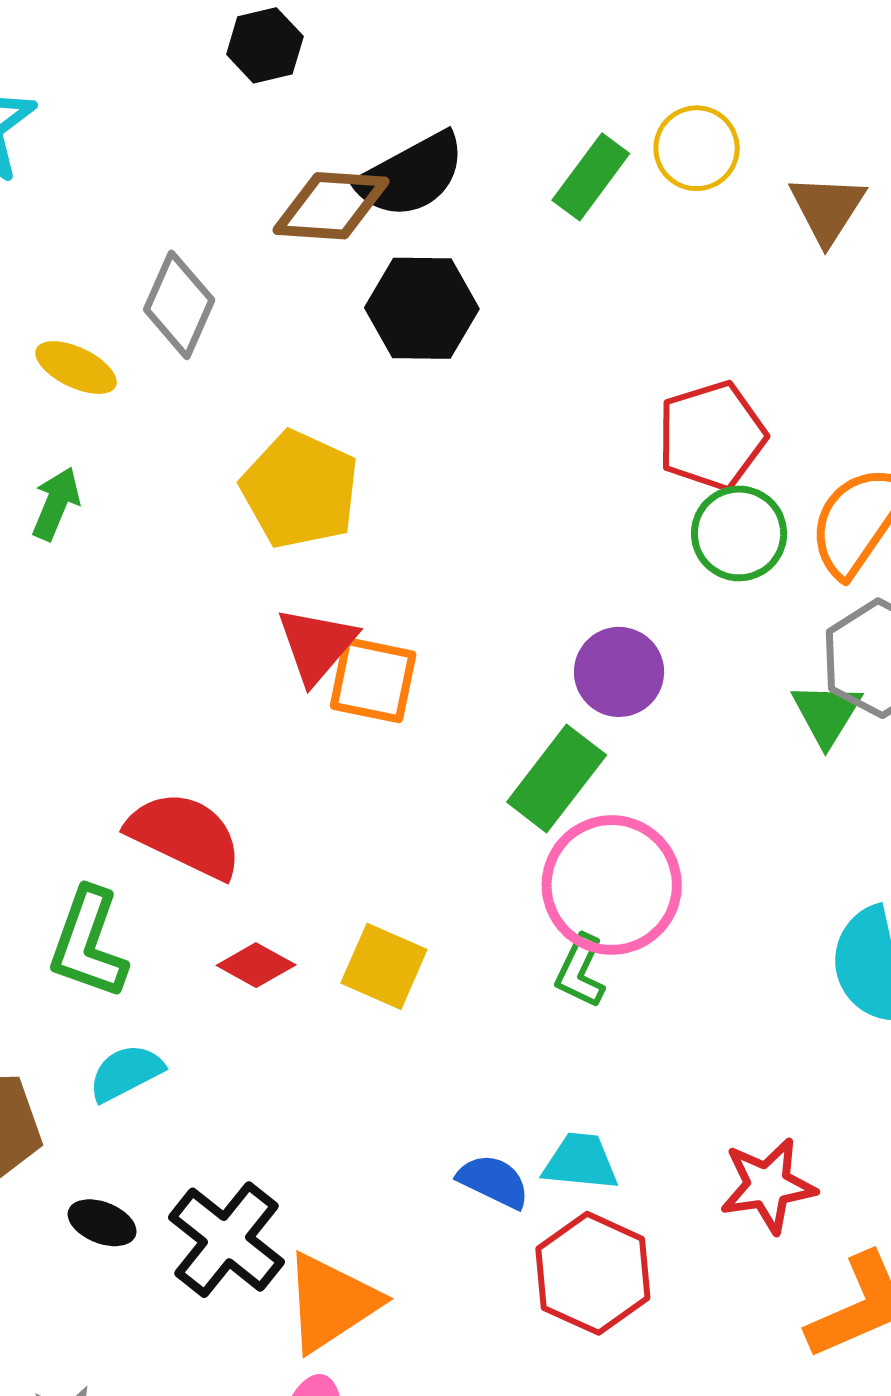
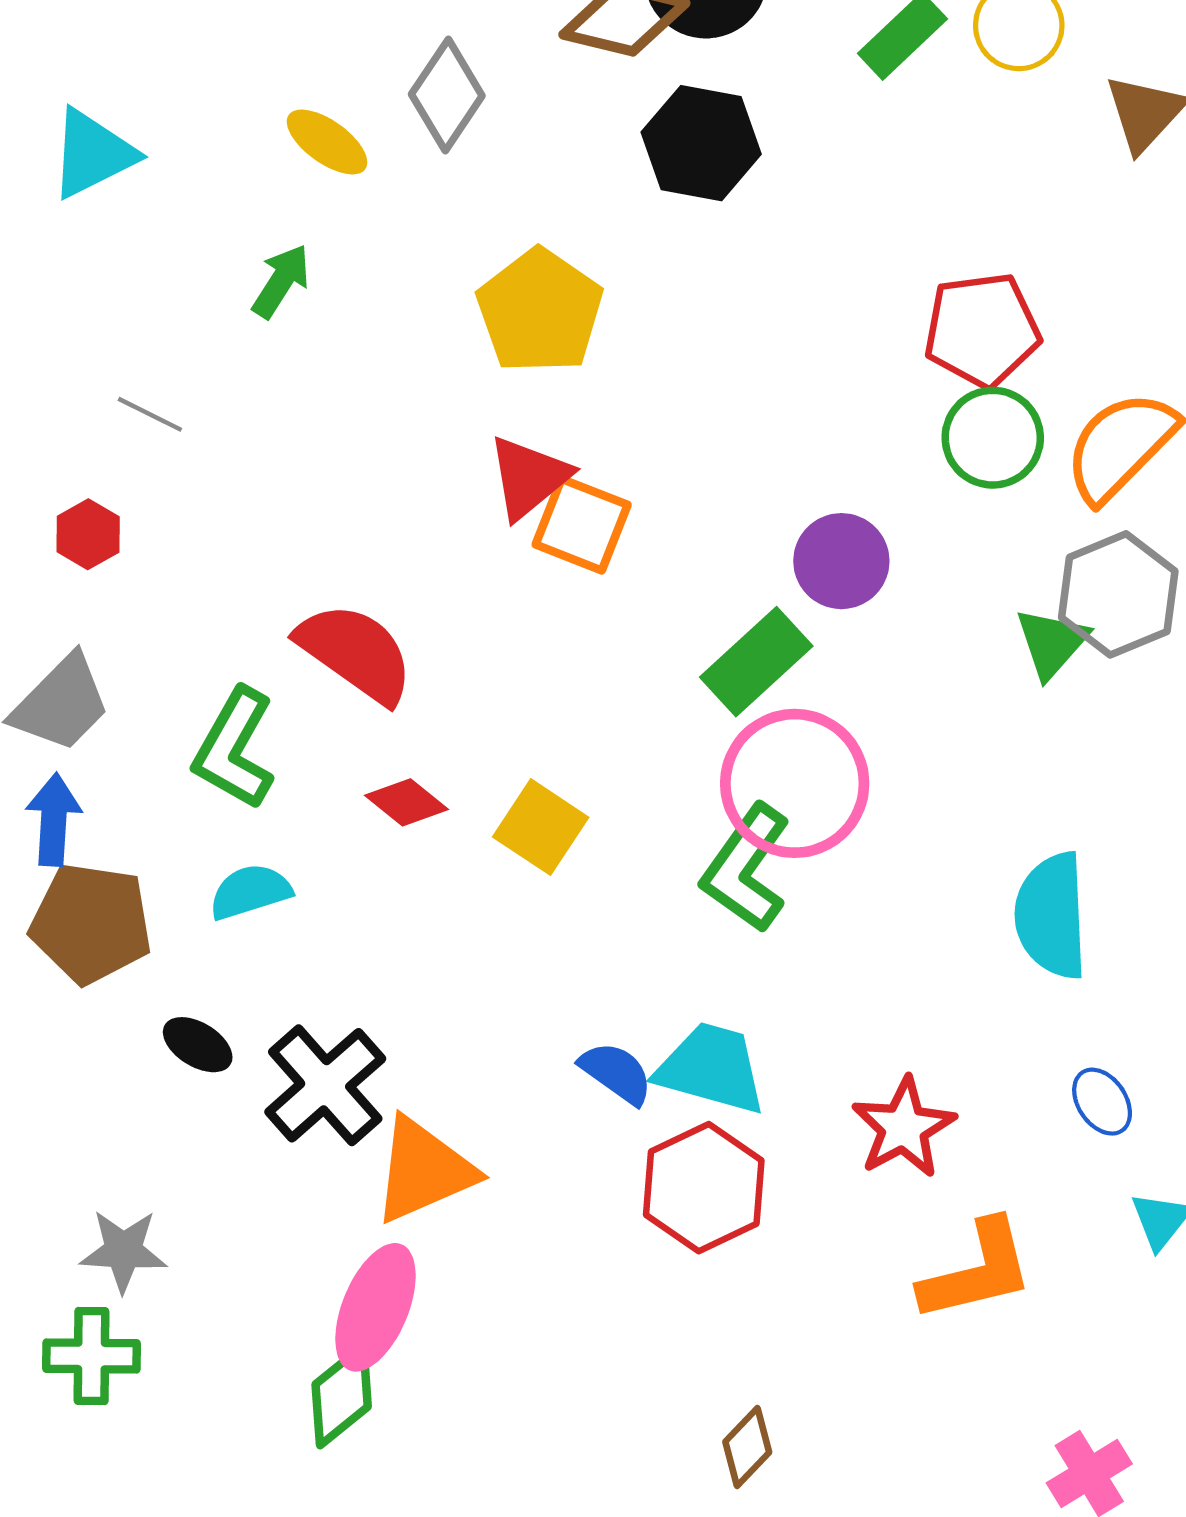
green L-shape: (580, 971) -> (746, 868), size x1.6
cyan trapezoid: (581, 1162) -> (711, 1068), size x1.4
red star: (768, 1186) -> (904, 1128), turned -30

